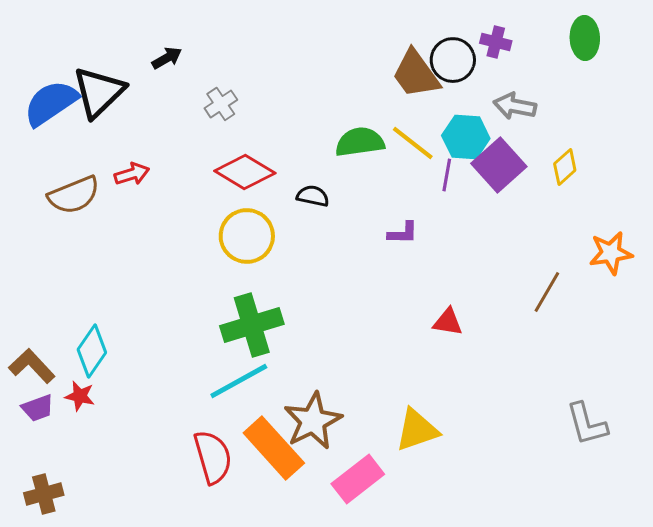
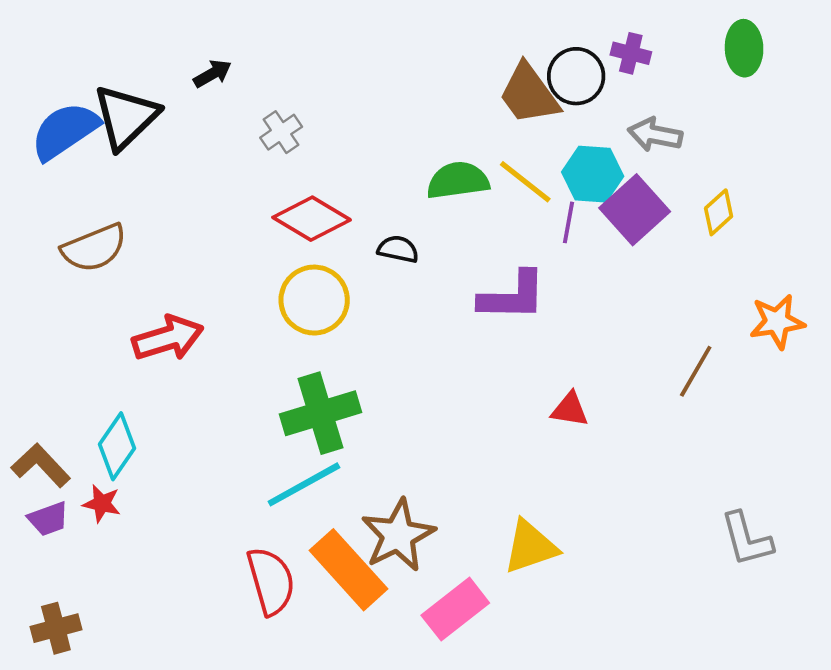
red arrow: (132, 174) -> (168, 338), moved, size x1.6
purple L-shape: (403, 233) -> (513, 296), size x1.8

